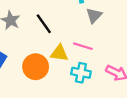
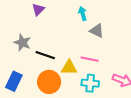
gray triangle: (94, 15) -> (97, 31), turned -42
black line: (44, 24) -> (45, 55), moved, turned -30

